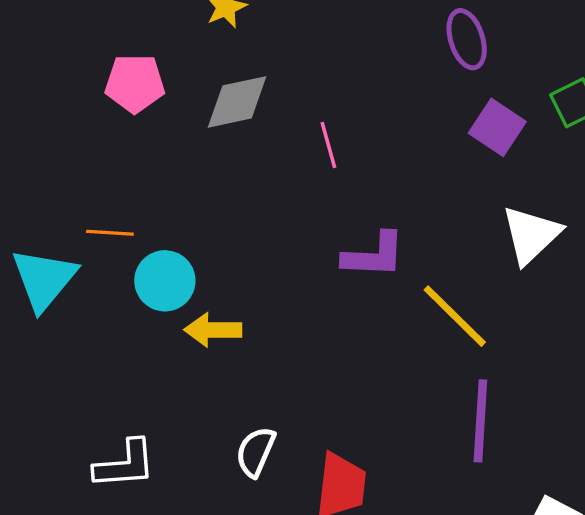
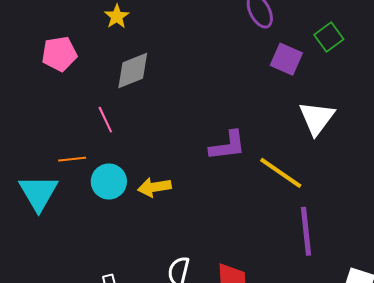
pink pentagon: (135, 83) -> (59, 54), moved
pink line: (328, 145) -> (105, 120), moved
yellow arrow: (213, 330) -> (154, 187), moved

